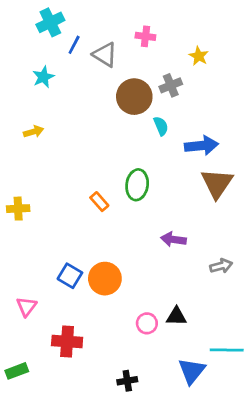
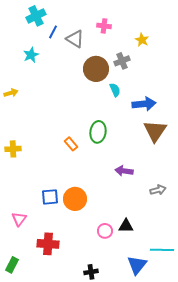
yellow arrow: (34, 132) -> (11, 93), moved
blue square: (70, 276) -> (50, 197), turned -36
green rectangle: (17, 371) -> (12, 265), turned -42

